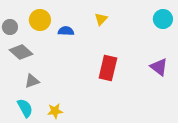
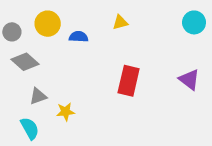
yellow triangle: (101, 19) -> (120, 22), turned 32
yellow star: (55, 111) -> (65, 112), moved

